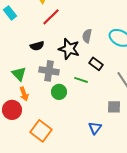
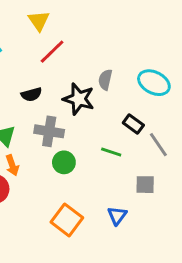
black rectangle: (96, 64) -> (133, 124), moved
green line: (81, 80) -> (111, 152), moved
orange square: (41, 131) -> (67, 220), moved

